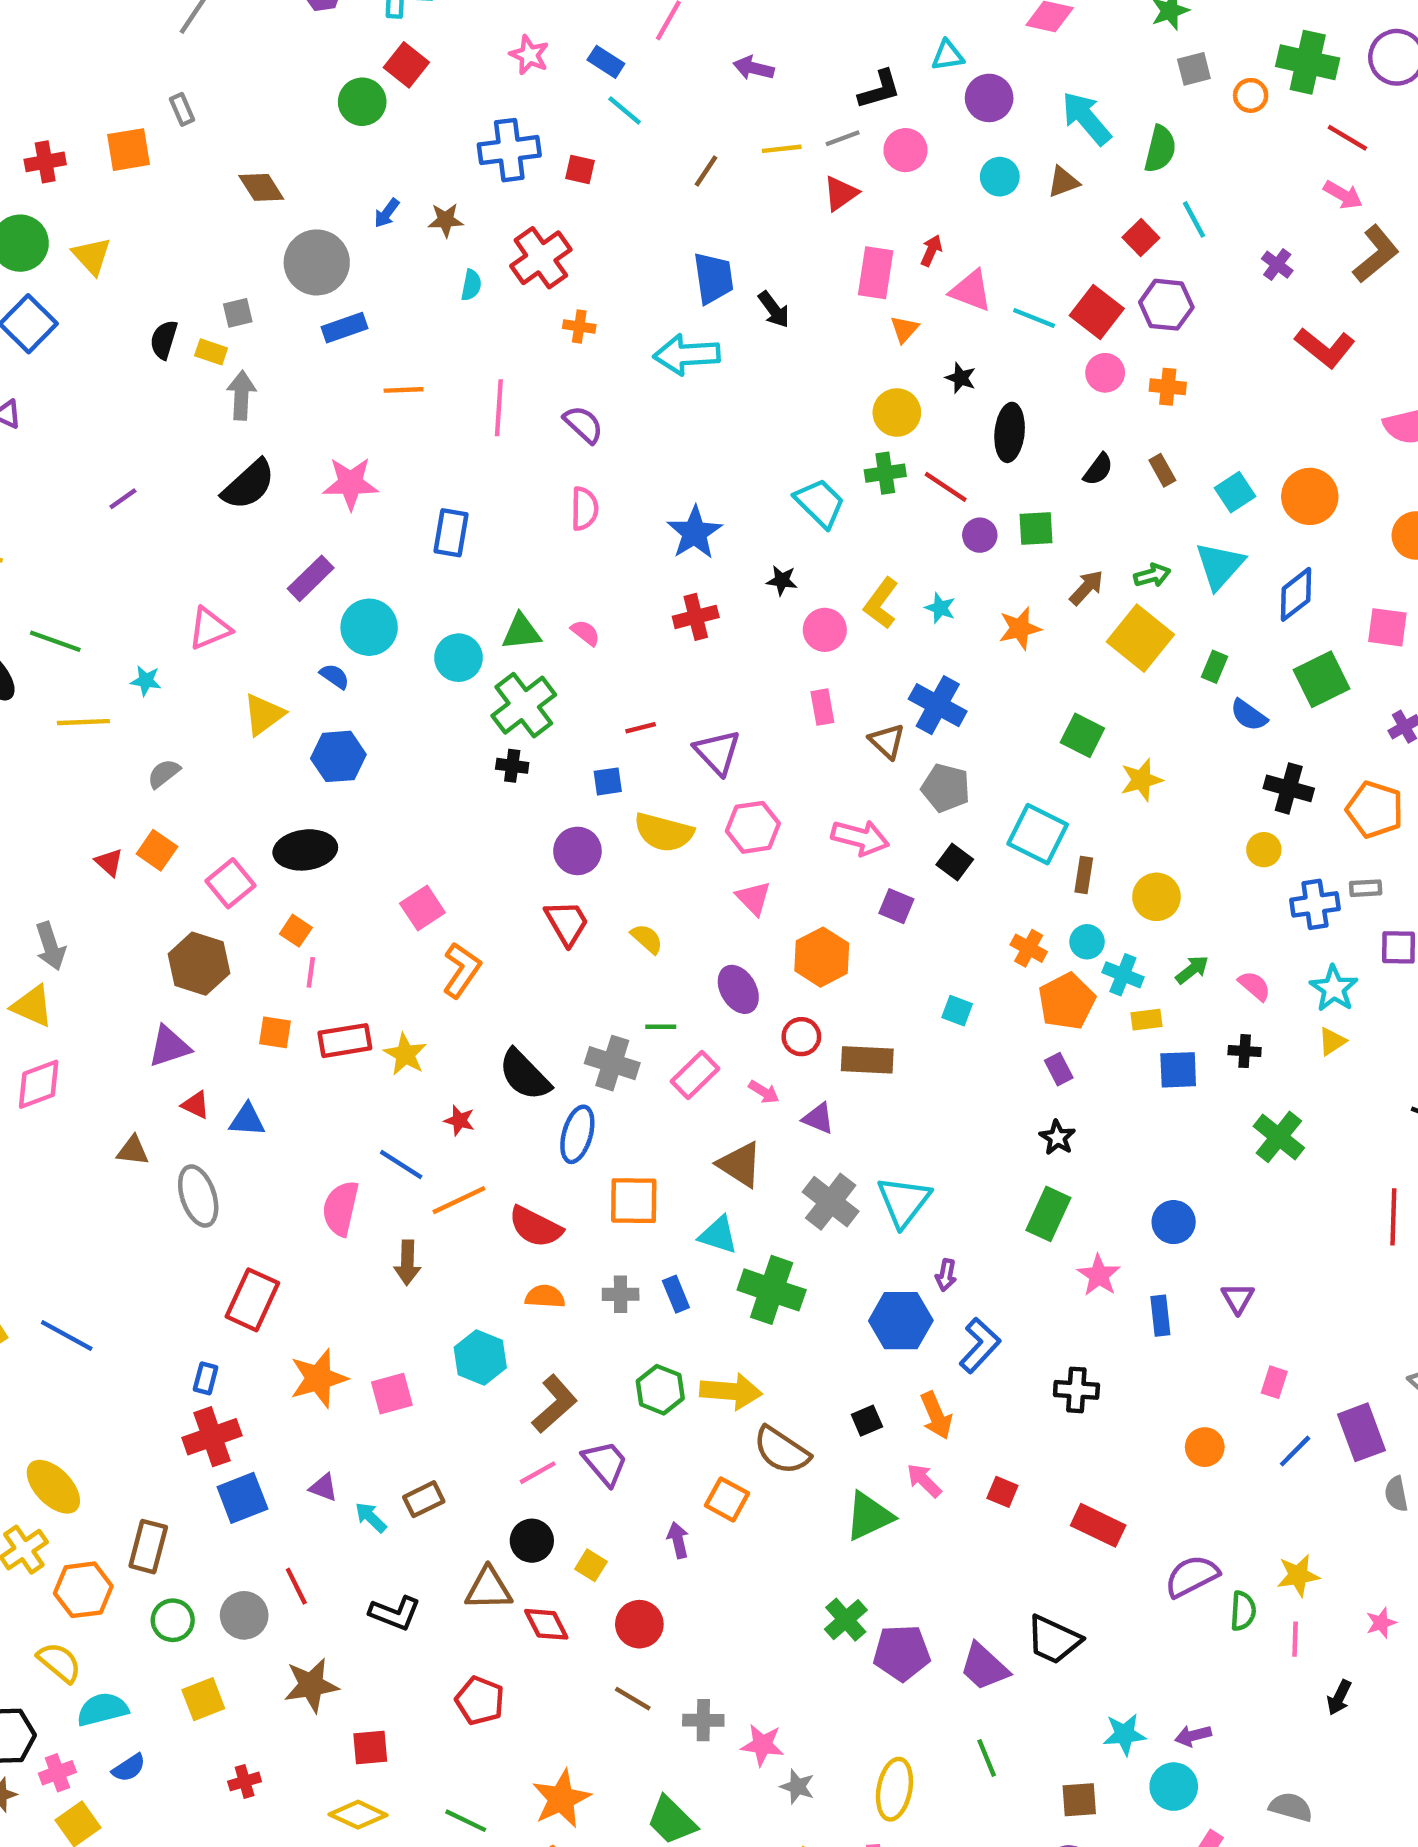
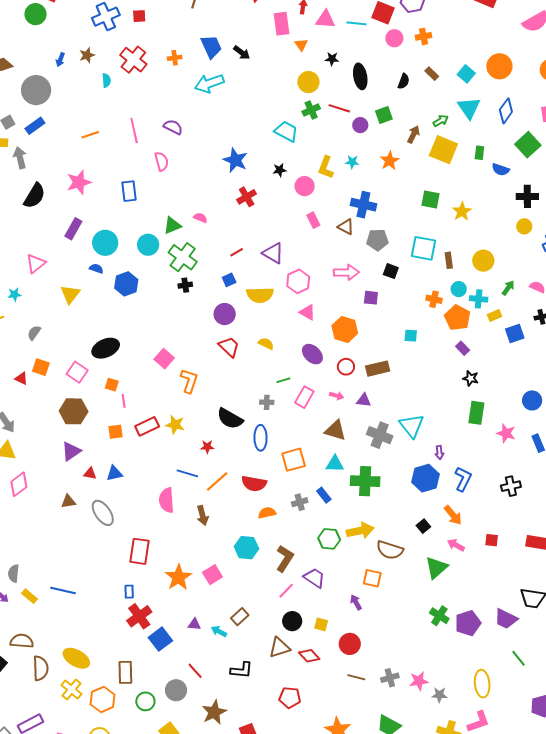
orange cross: (579, 326) -> (175, 58), moved
blue rectangle: (344, 328) -> (35, 126), moved
pink semicircle: (584, 509) -> (162, 161), moved
blue hexagon: (338, 756) -> (126, 284), moved
gray cross: (612, 1063) -> (267, 402), size x0.6

